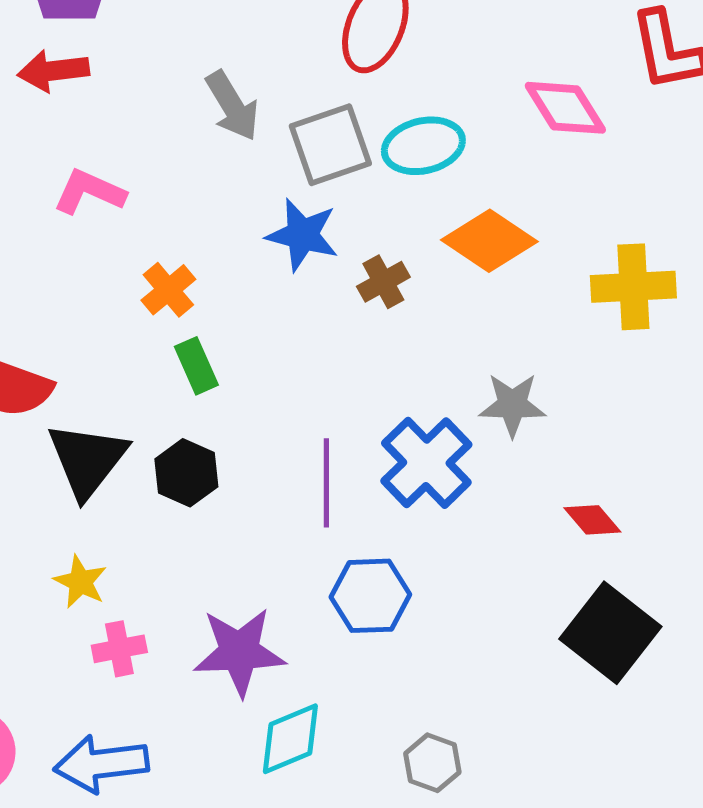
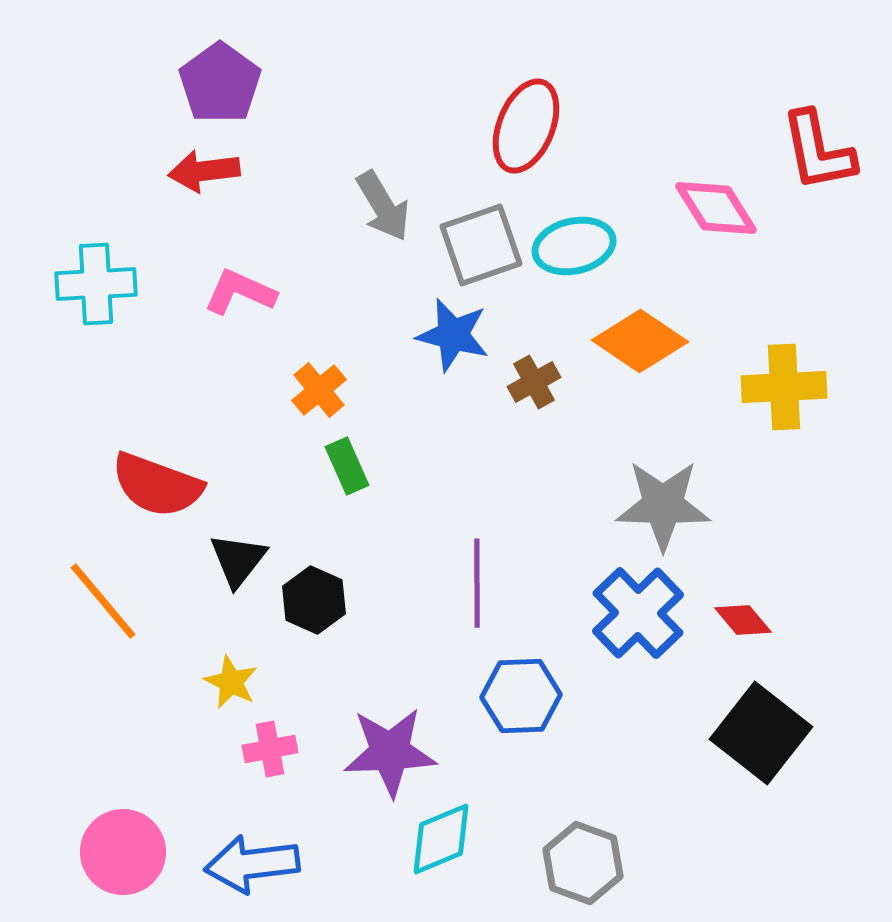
gray star: (512, 405) -> (663, 505), size x1.4
black triangle: (87, 460) -> (238, 560), size x0.7
blue cross: (426, 463) -> (638, 613), moved
black hexagon: (186, 473) -> (314, 600), moved
gray hexagon: (432, 763) -> (583, 863), size x1.4

